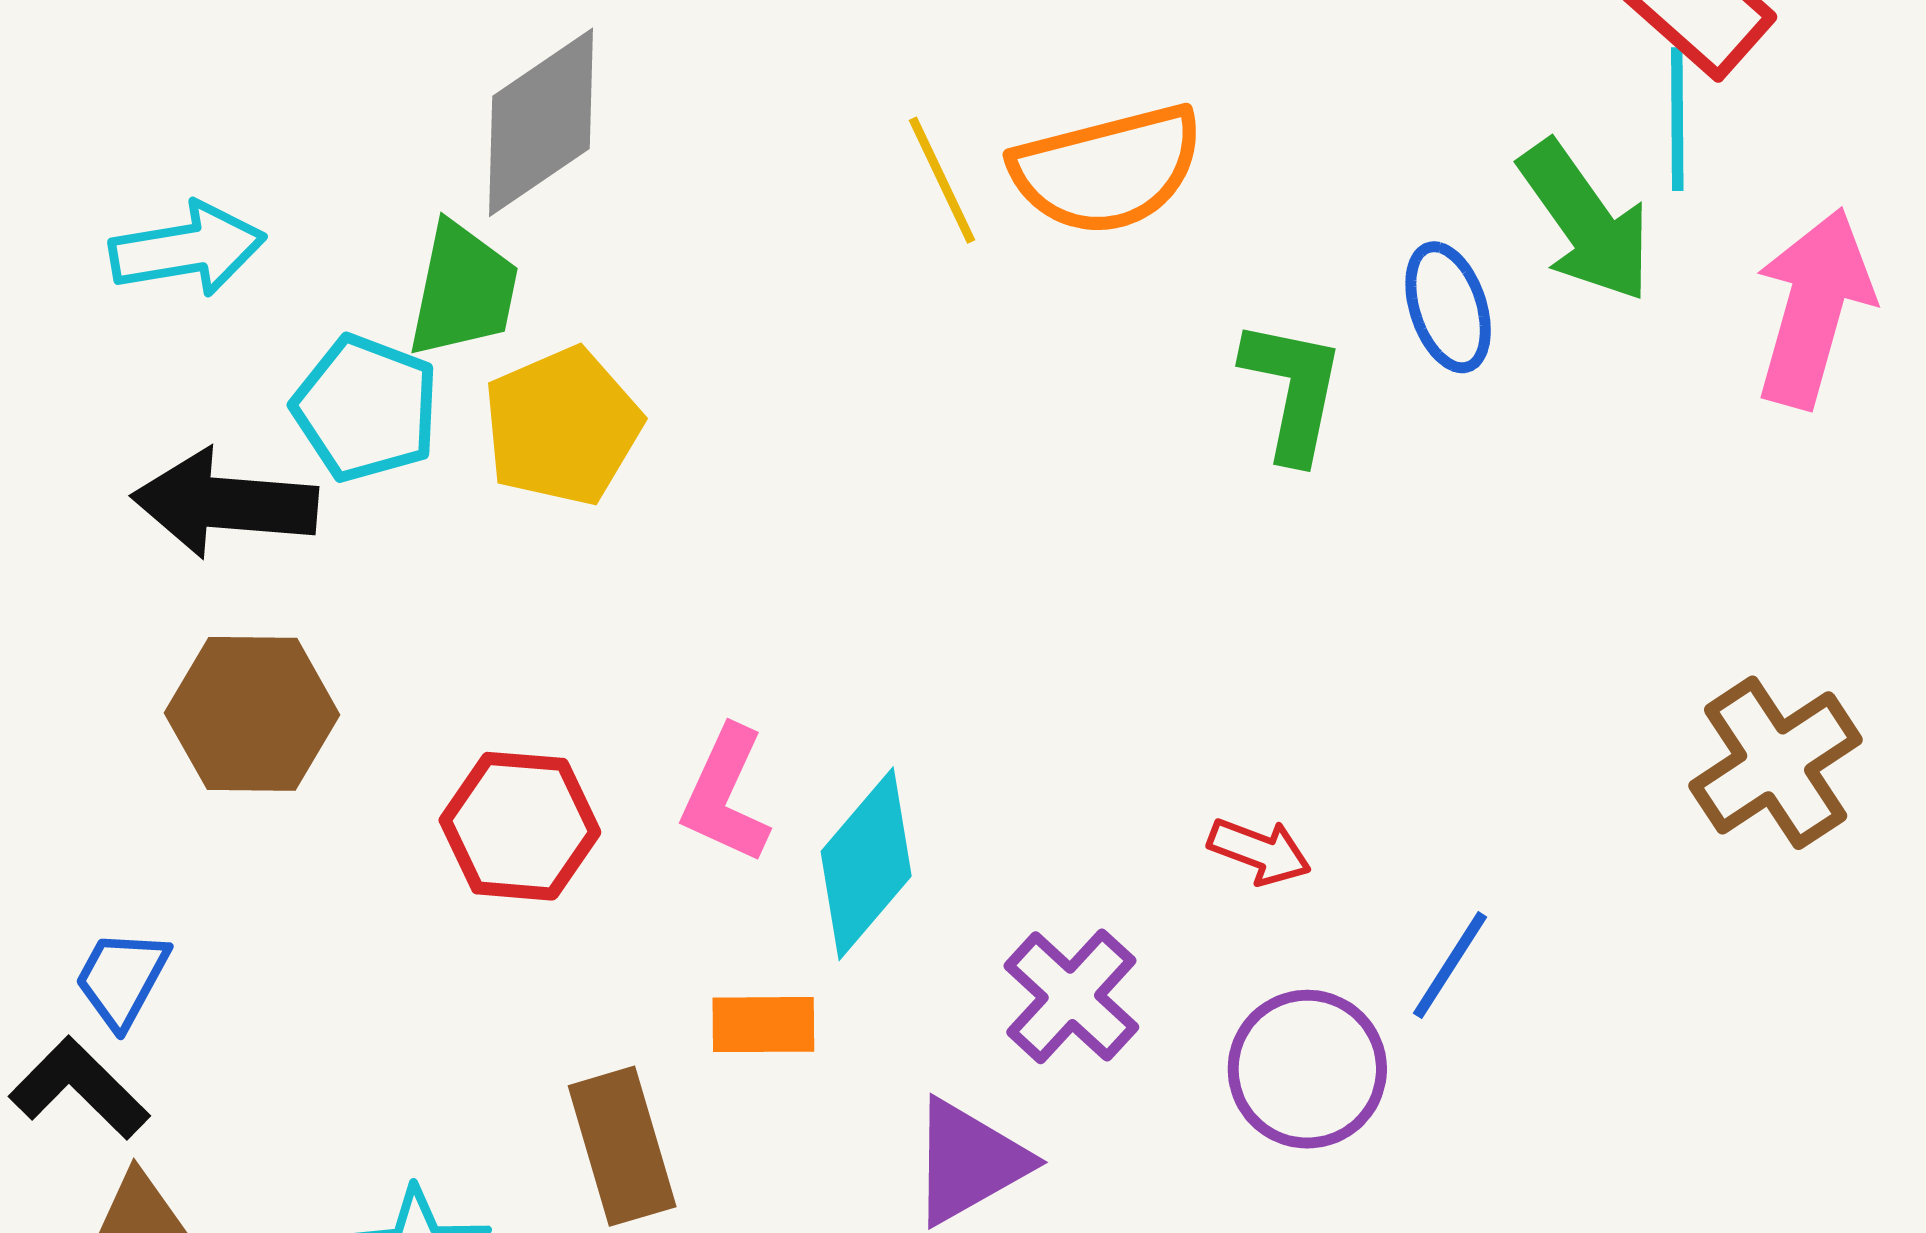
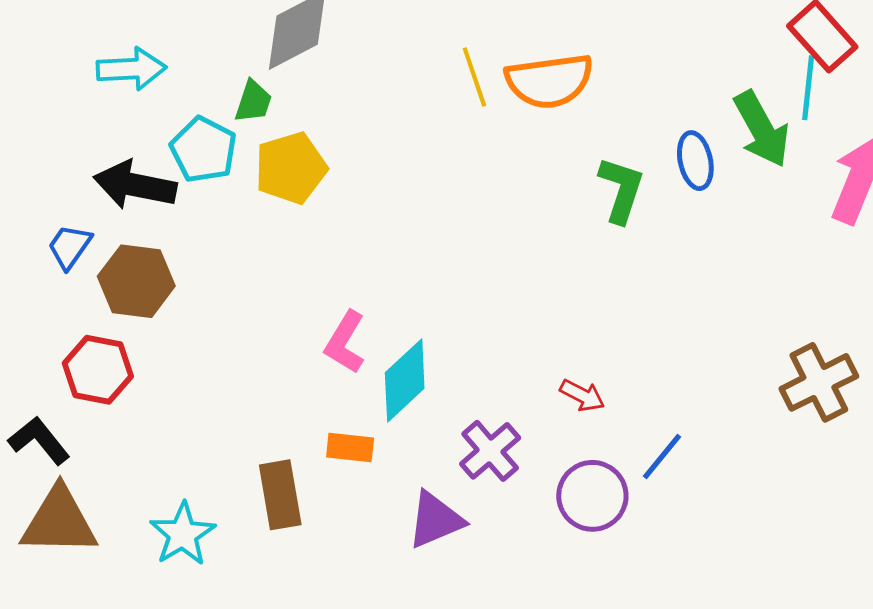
green trapezoid: (463, 290) -> (253, 102), size x0.7
red hexagon: (520, 826) -> (98, 370), moved
blue trapezoid: (122, 979) -> (70, 247), moved

